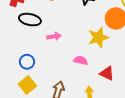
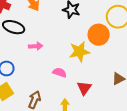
red triangle: (107, 73) -> (84, 88), turned 35

